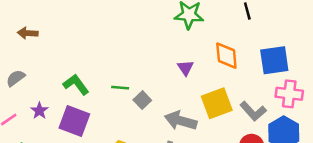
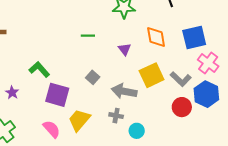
green line: (120, 88) -> (88, 36), moved
pink cross: (289, 94) -> (208, 63), turned 35
purple square: (74, 121) -> (57, 95), moved

